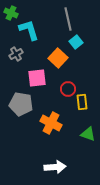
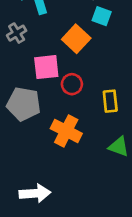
cyan square: (76, 42) -> (102, 16), turned -32
red circle: (68, 89) -> (72, 84), moved
white arrow: (55, 167) -> (35, 193), moved

